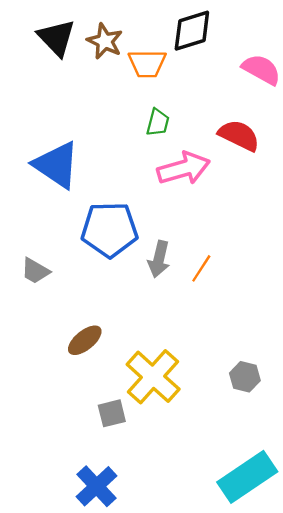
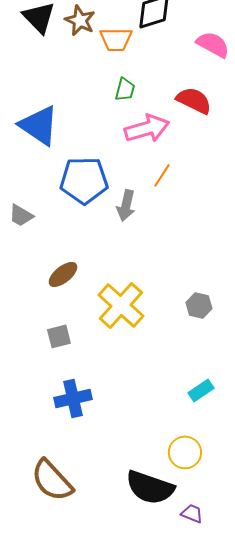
orange line: (201, 268) -> (162, 175), moved
gray square: (112, 413) -> (59, 336), moved
cyan rectangle: (247, 477) -> (201, 390), size x0.5
blue cross: (97, 486) -> (73, 398), turned 30

